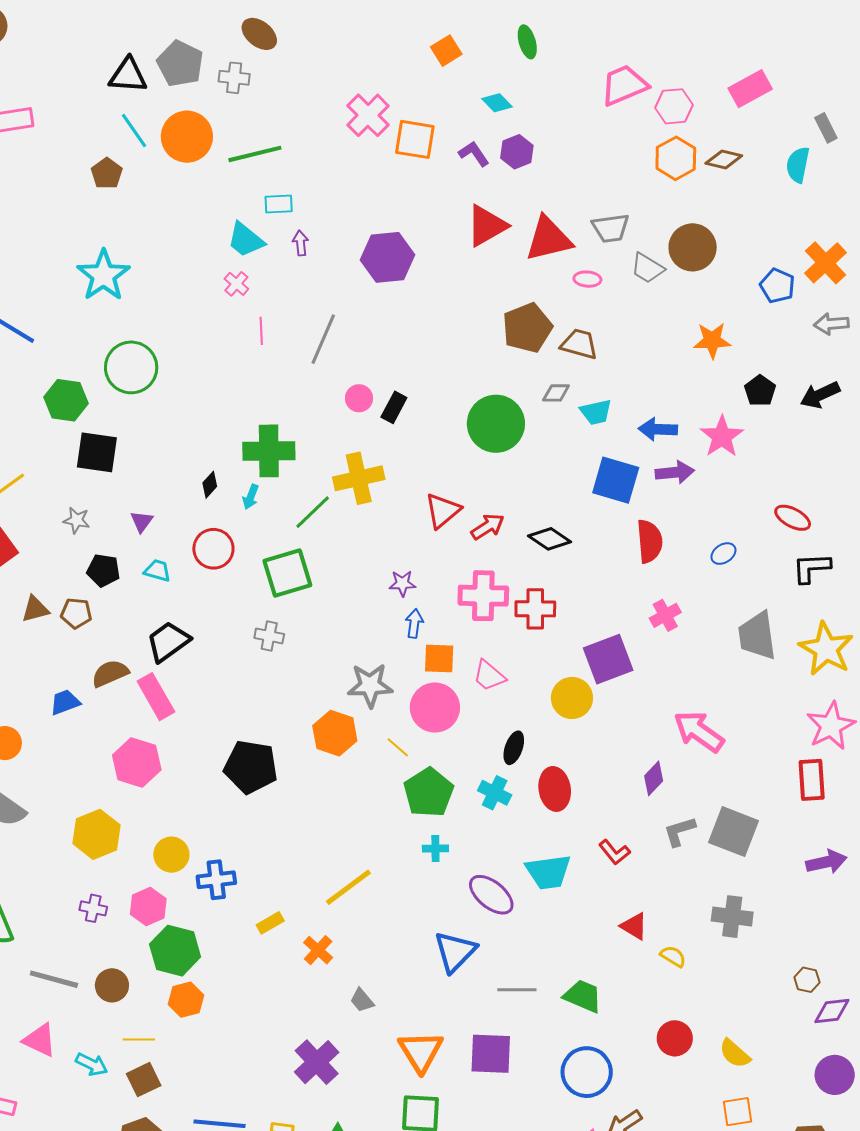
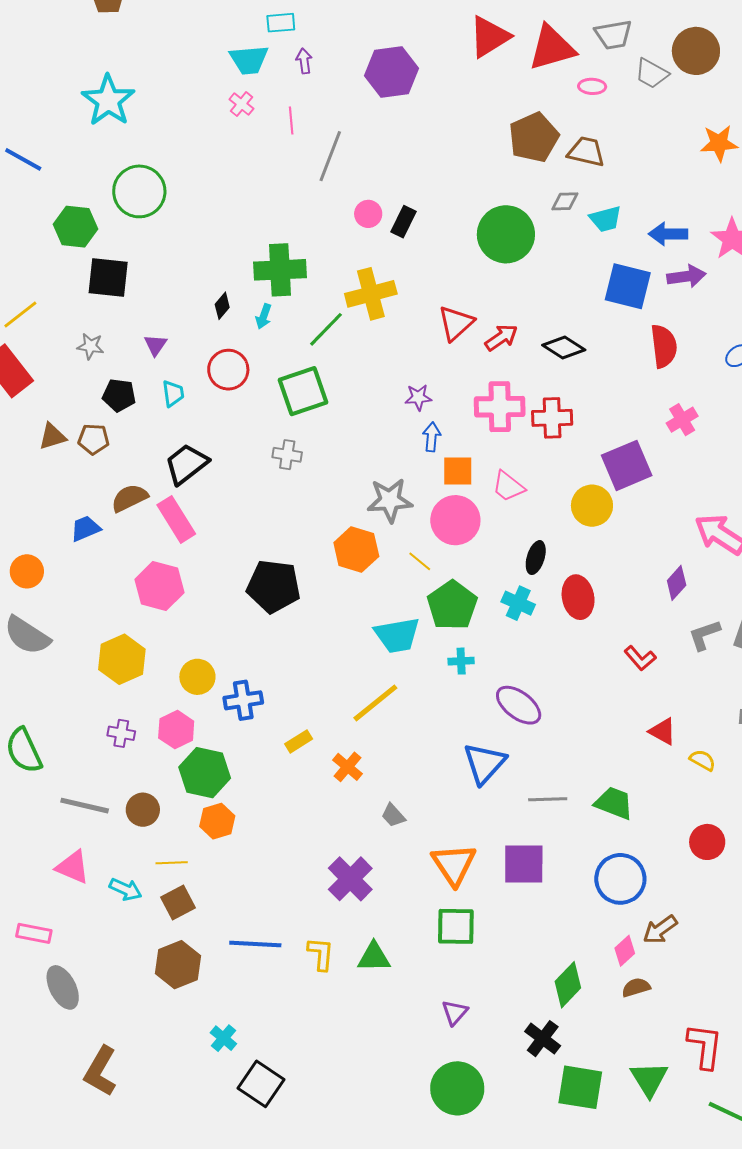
cyan trapezoid: (246, 240) -> (249, 60), turned -42
pink line: (261, 331) -> (291, 120), moved
cyan trapezoid: (157, 571) -> (173, 393), turned 68
cyan trapezoid: (548, 872) -> (397, 635), moved

